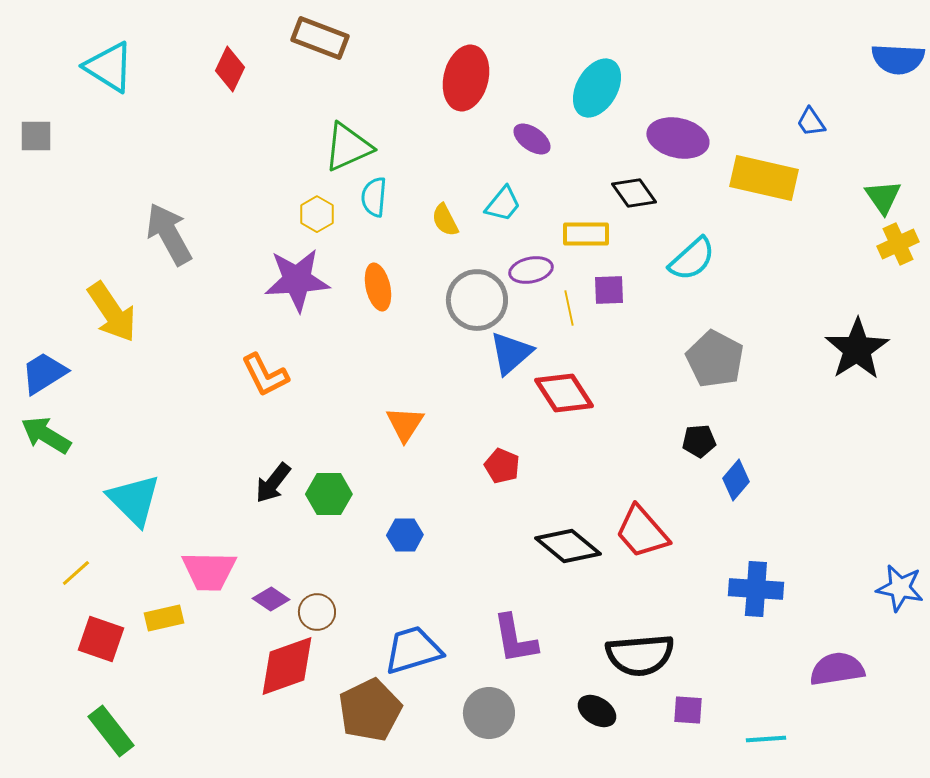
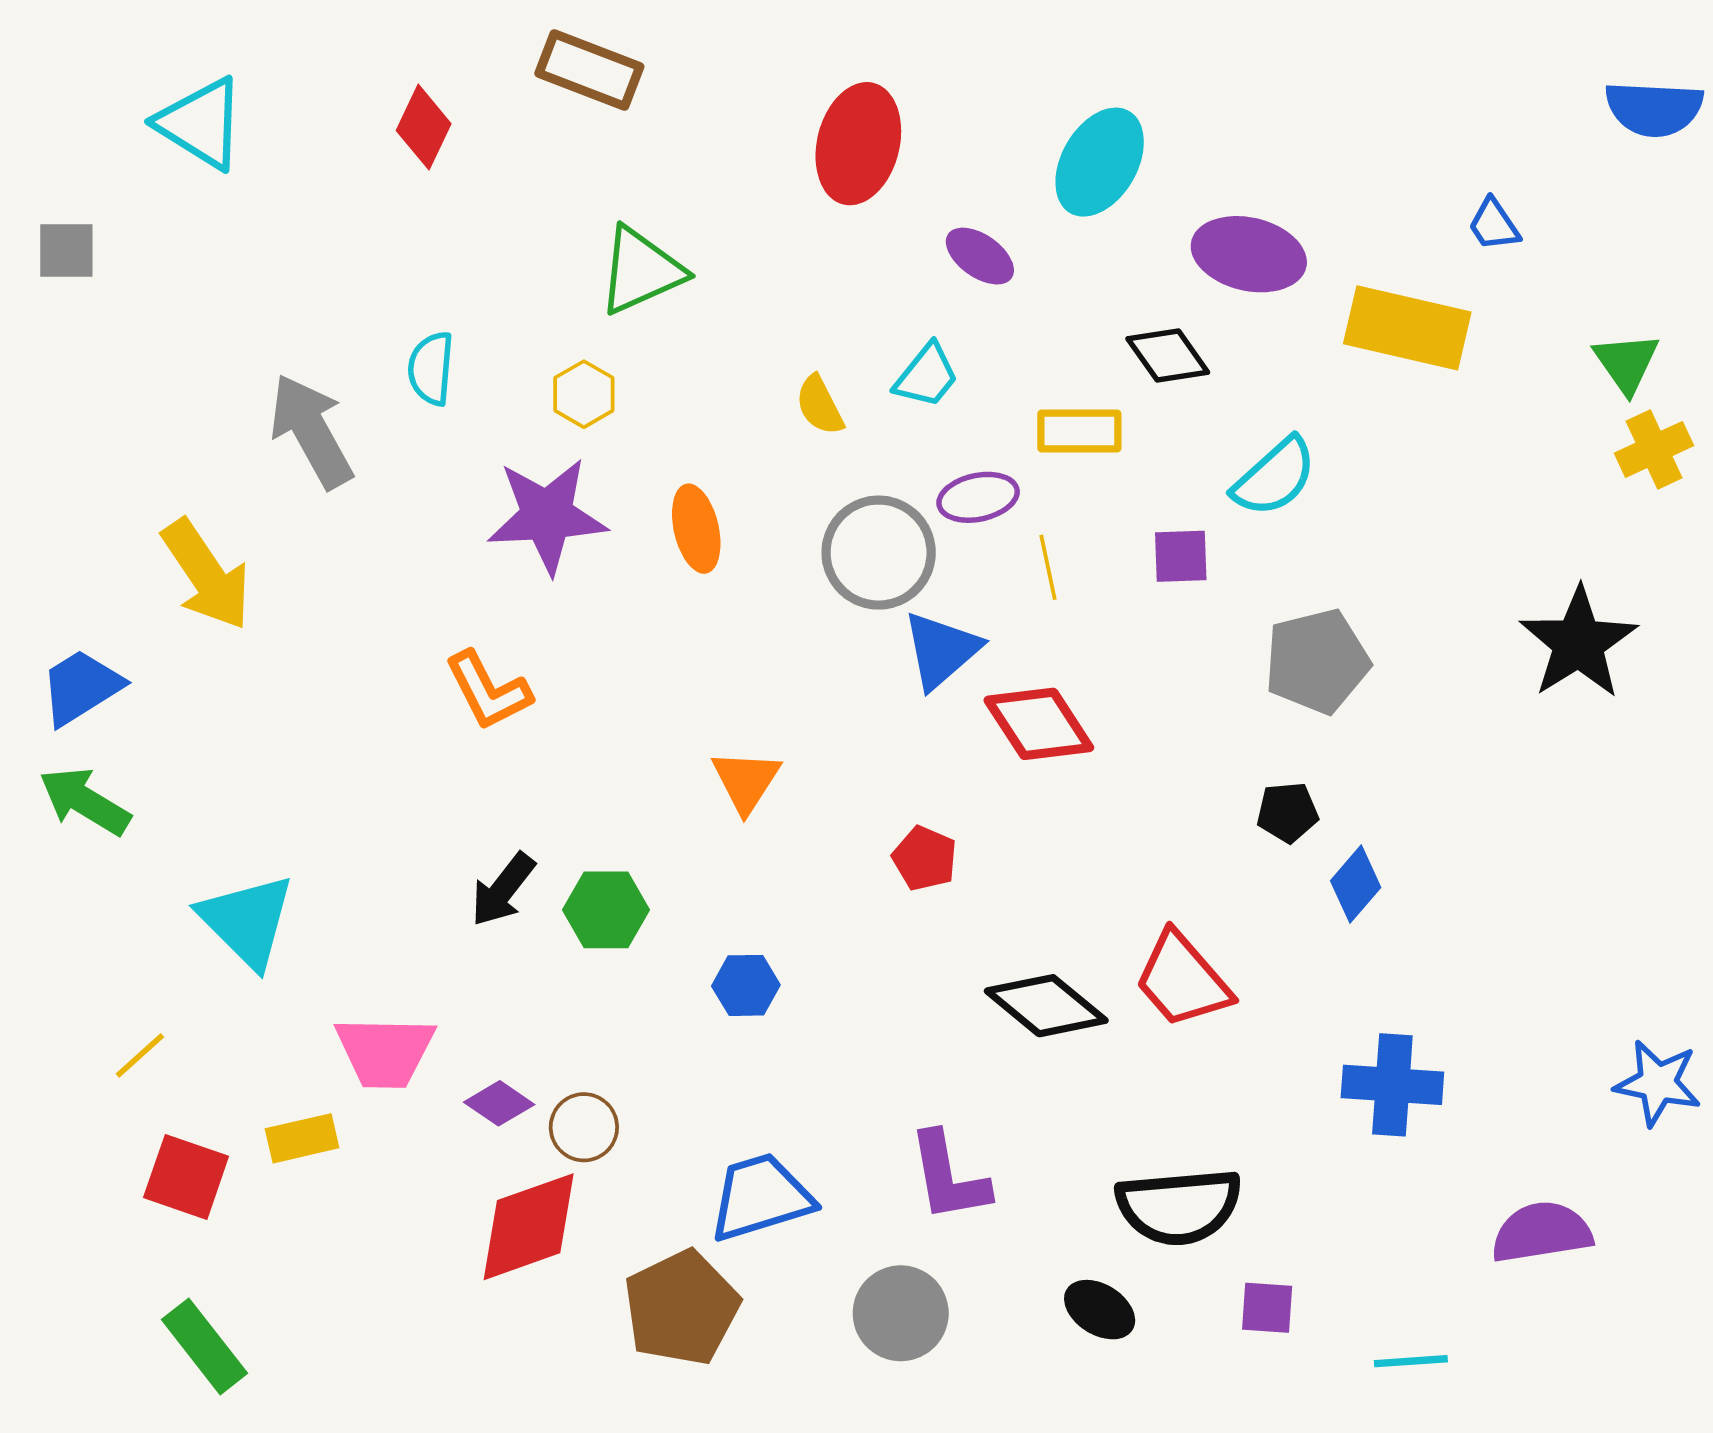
cyan semicircle: (374, 197) -> (431, 368), moved
purple square: (609, 290) -> (1181, 556), moved
gray pentagon: (715, 359) -> (1317, 661), turned 30

